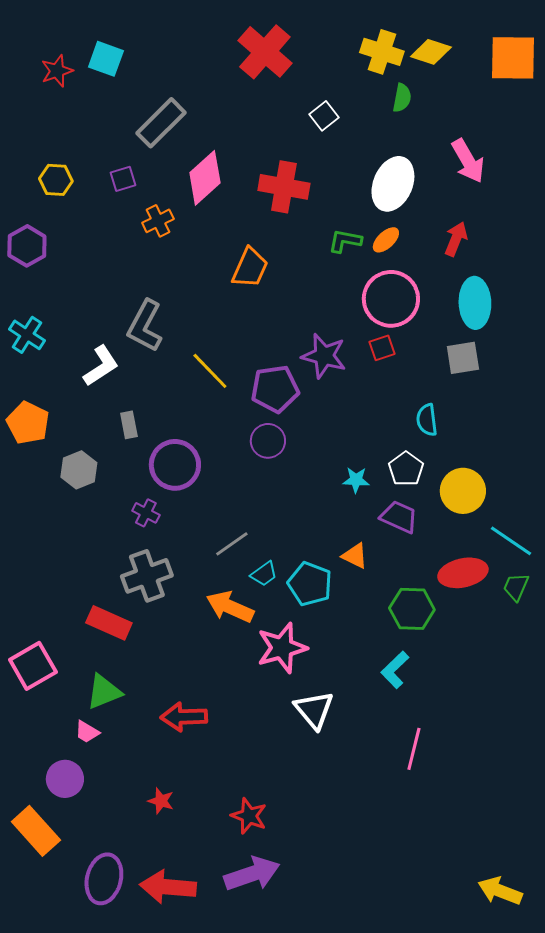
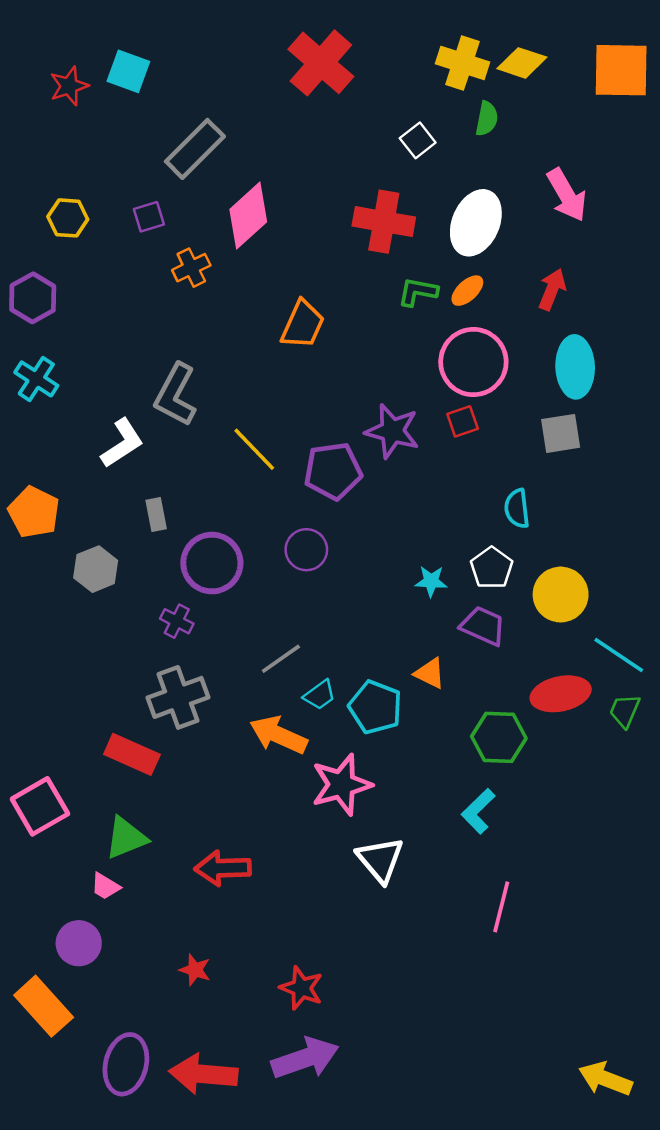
white square: (324, 116) -> (418, 140), moved
red cross: (284, 187) -> (384, 222), moved
cyan cross: (27, 335) -> (36, 379), moved
purple circle: (268, 441) -> (306, 550), moved

